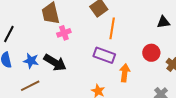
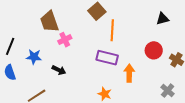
blue star: (31, 61) -> (34, 57), moved
black arrow: (55, 63) -> (59, 70), size x0.6

